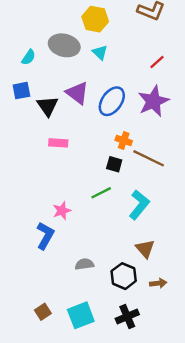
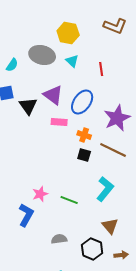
red line: (157, 62) -> (101, 69), moved, turned -56
purple star: (153, 101) -> (117, 118), moved
orange cross: (124, 140) -> (84, 135), moved
pink rectangle: (58, 143) -> (59, 122), moved
green line: (101, 193) -> (69, 200), moved, turned 48

